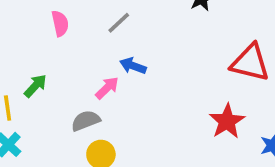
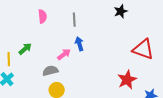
gray line: (119, 23) -> (74, 20), turned -56
blue arrow: (133, 66) -> (79, 44), turned 48

